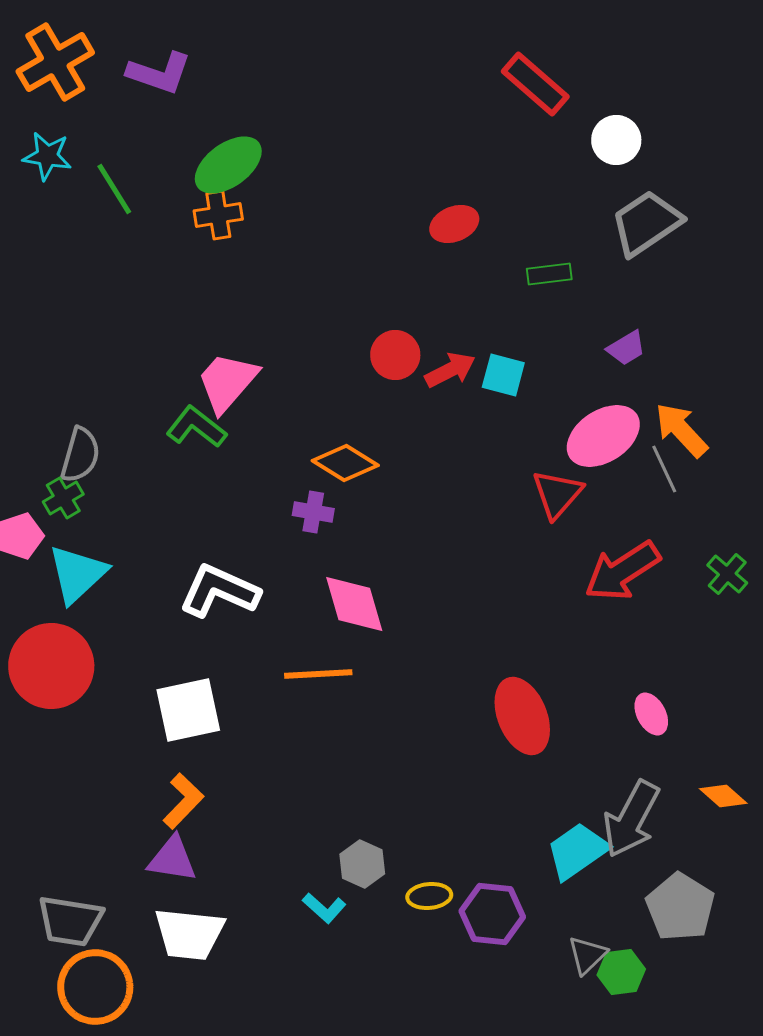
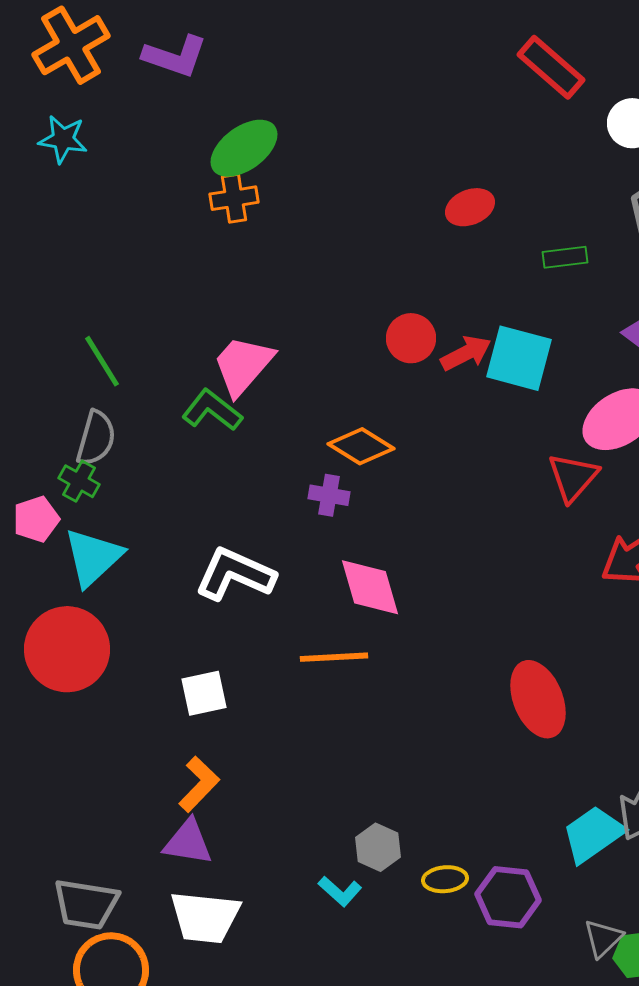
green line: (114, 189) -> (102, 361), moved
cyan square: (503, 375) -> (519, 358), size x1.5
green cross: (63, 498) -> (79, 481), turned -30
white square: (188, 710) -> (204, 693), size x0.7

